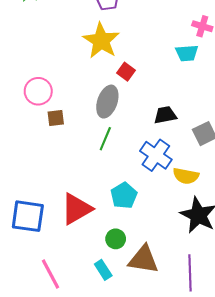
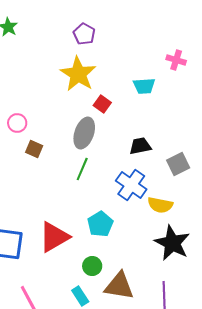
cyan trapezoid: (187, 53) -> (144, 86), moved
pink circle: (38, 91) -> (17, 123), size x0.7
brown square: (56, 118) -> (34, 149), turned 30

